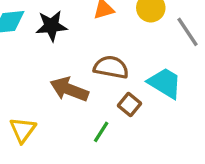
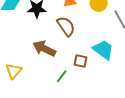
brown semicircle: (111, 67) -> (66, 26), moved, turned 40
brown square: (129, 105) -> (80, 61), turned -32

